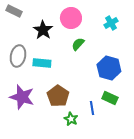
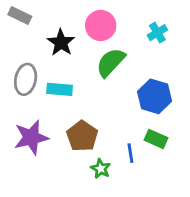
green semicircle: (78, 44) -> (111, 62), size x1.6
purple star: (22, 97) -> (31, 137), turned -30

